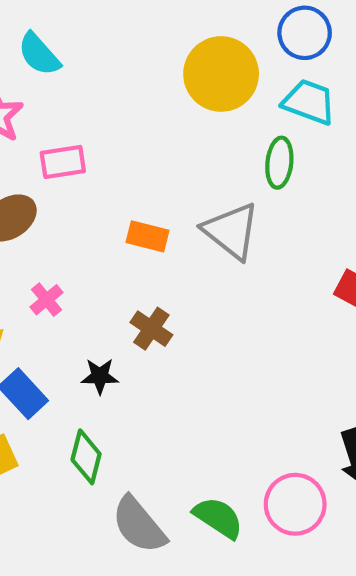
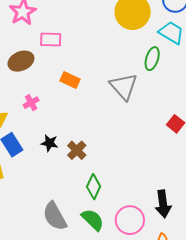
orange rectangle: (148, 236) -> (70, 80), moved
brown cross: (151, 329) -> (77, 150), moved
green diamond: (86, 457) -> (94, 187), moved

